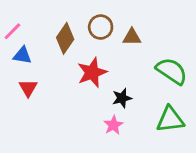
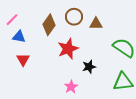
pink star: (113, 125) -> (71, 87), moved

